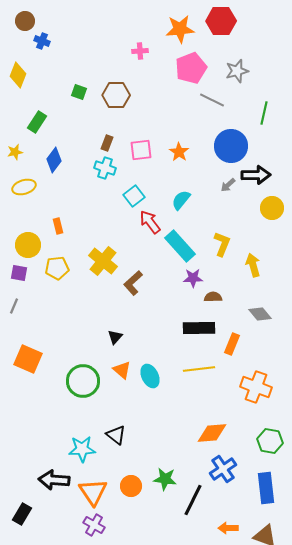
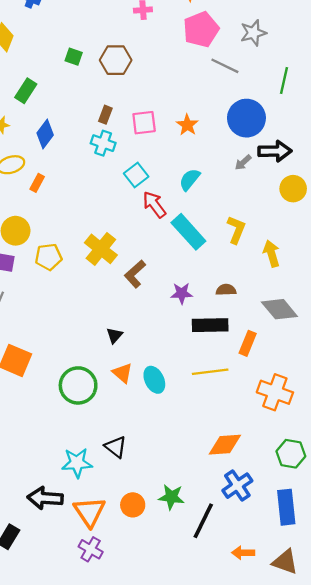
orange rectangle: (58, 226) -> (37, 183), moved, turned 42
purple star: (193, 278) -> (182, 293), moved
gray diamond: (260, 314) -> (279, 309), size x1.4

